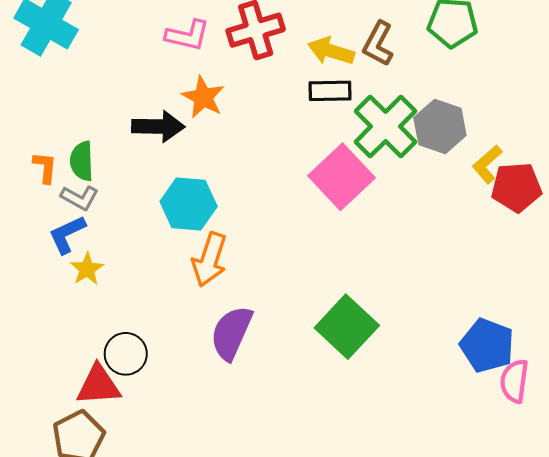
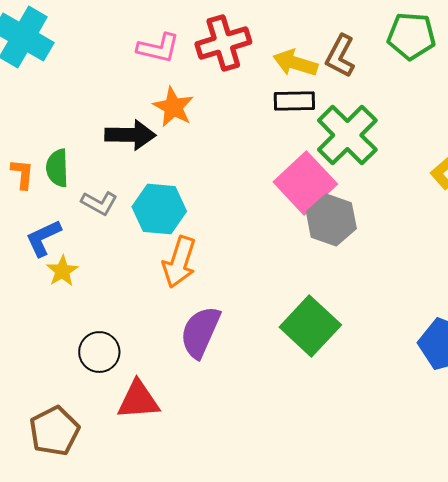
gray hexagon: (440, 126) -> (331, 220), moved
gray L-shape: (80, 198) -> (99, 203), moved
red triangle: (98, 385) -> (138, 400), moved

